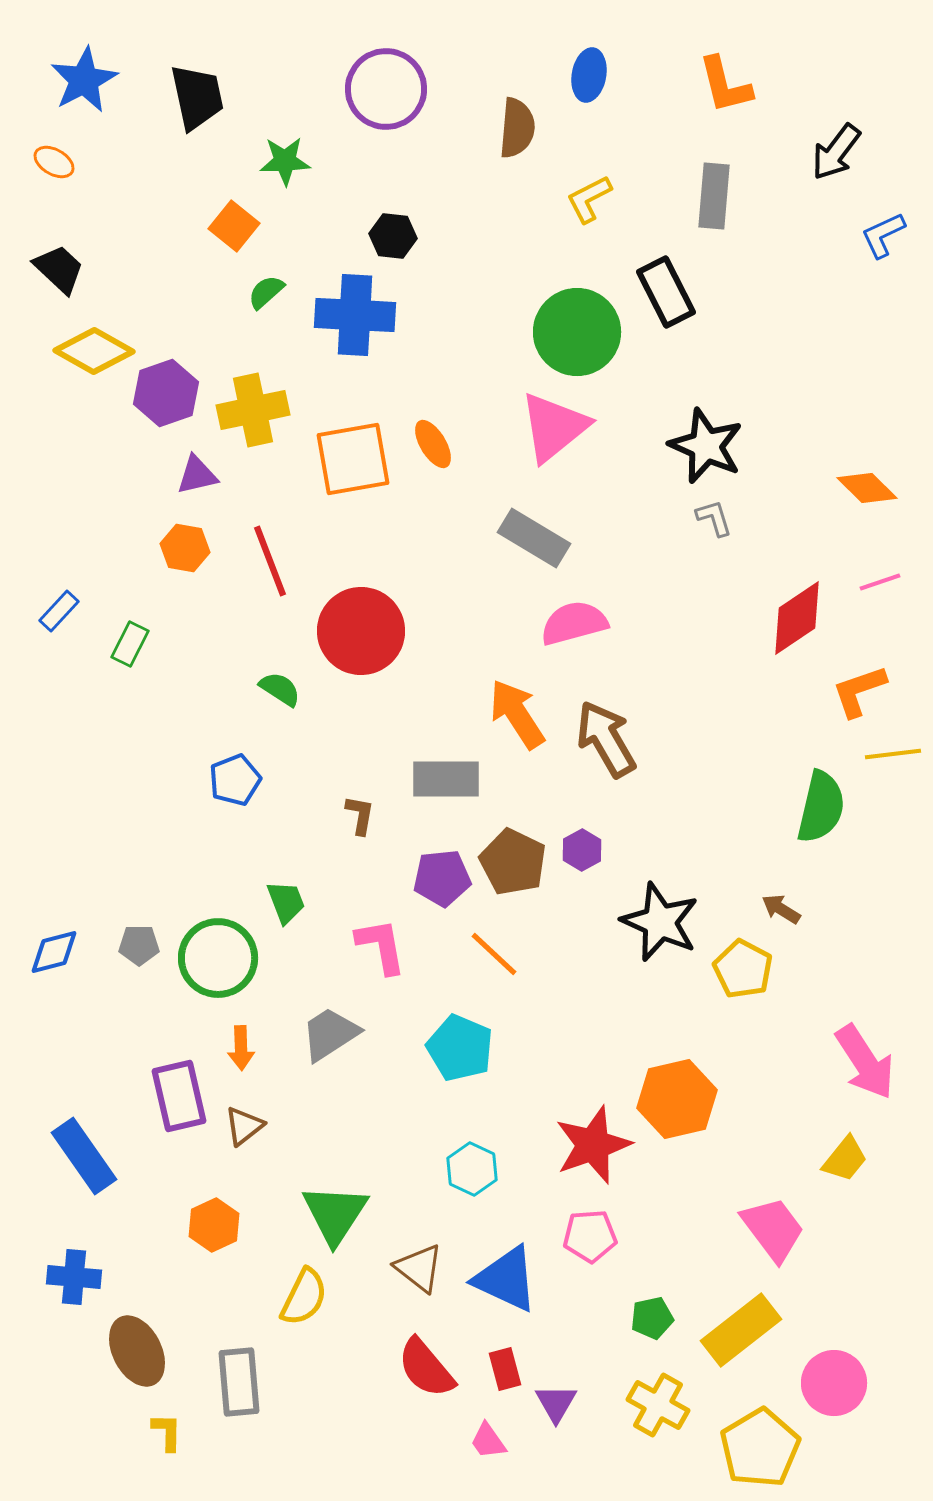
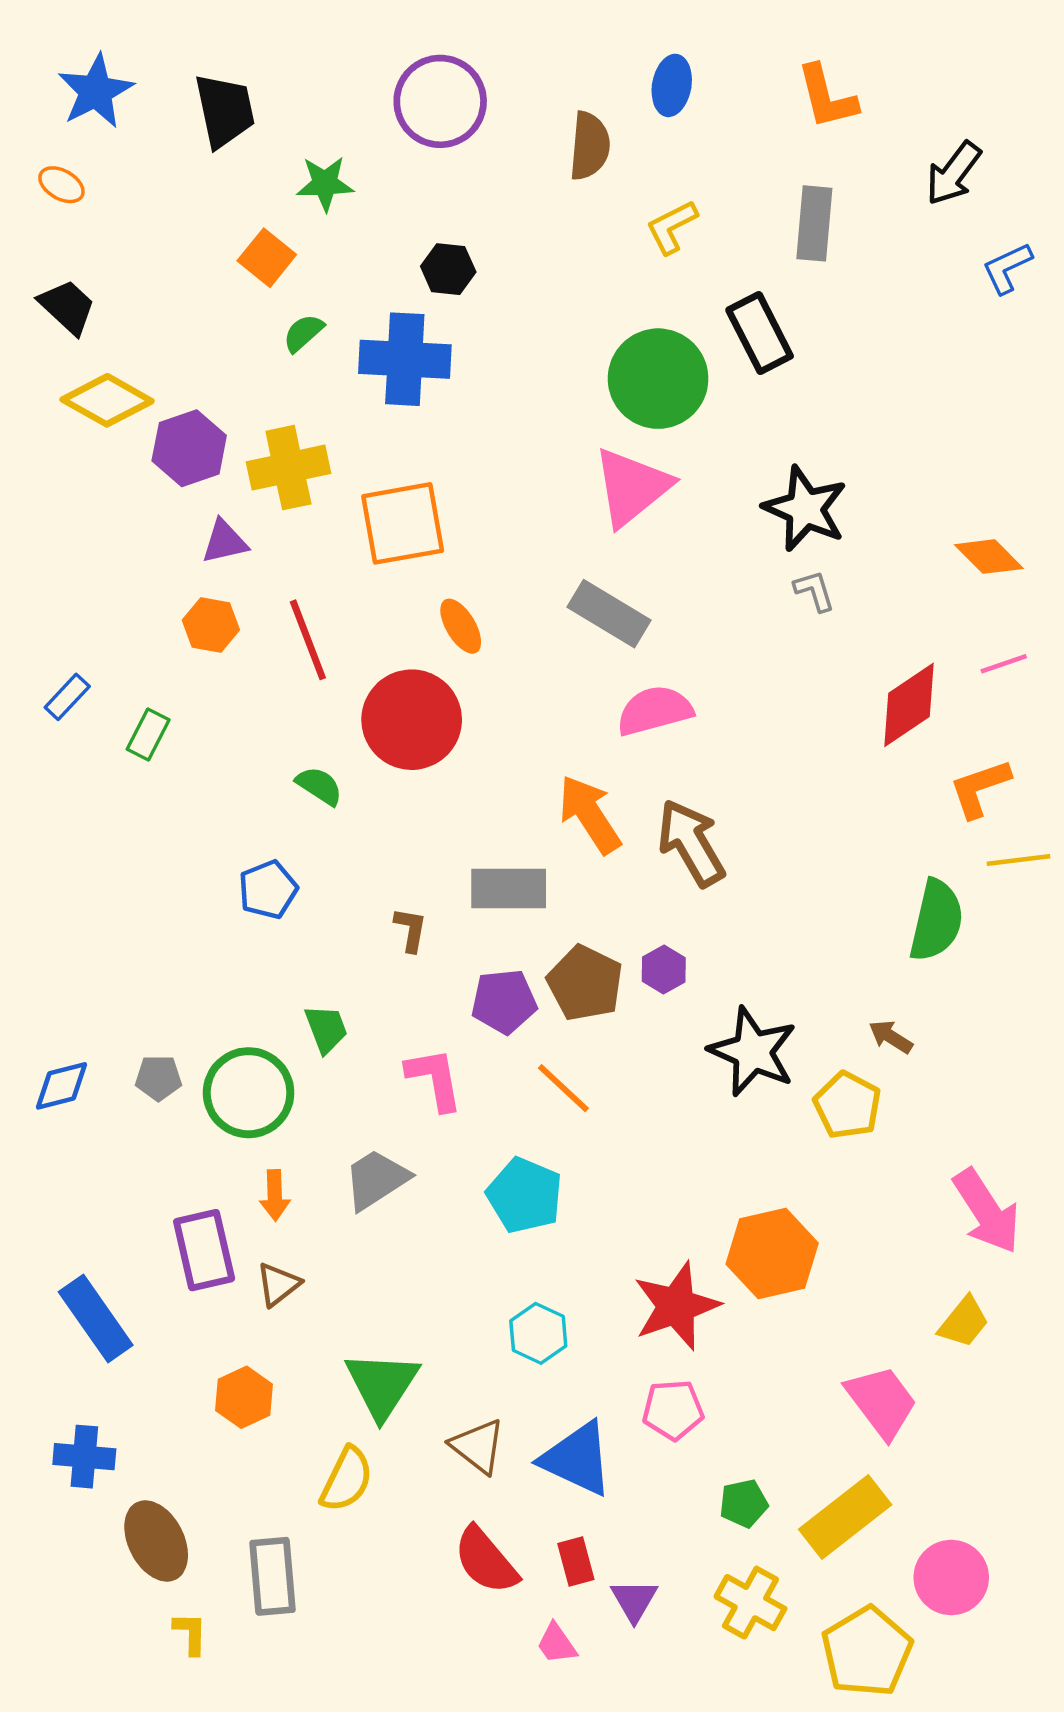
orange ellipse: (433, 444) -> (461, 626), moved

